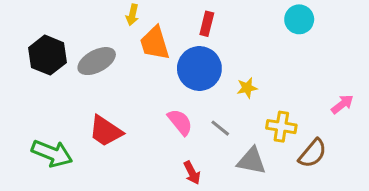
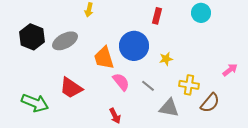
red rectangle: (207, 24) -> (157, 16), moved
orange trapezoid: (155, 43) -> (104, 58), moved
red arrow: (192, 173) -> (115, 116), moved

